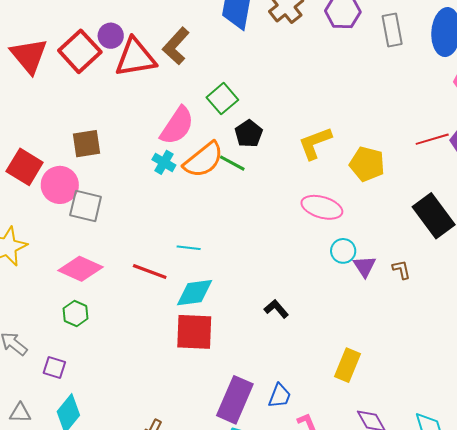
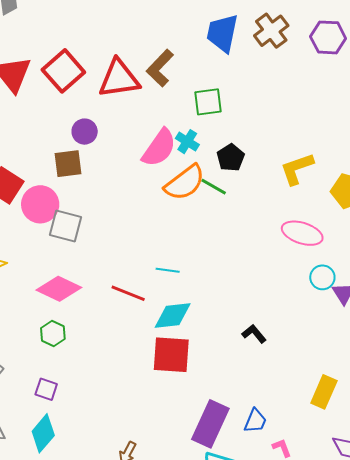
purple circle: (111, 36) -> (85, 132), moved
green square: (222, 99) -> (208, 102), moved, turned 32
cyan cross: (164, 162) -> (187, 142), moved
purple square: (54, 367) -> (46, 389), moved

